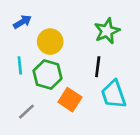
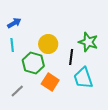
green star: (107, 31) -> (88, 42), moved, turned -30
yellow circle: (50, 42) -> (48, 44), moved
cyan line: (20, 65) -> (12, 45), moved

